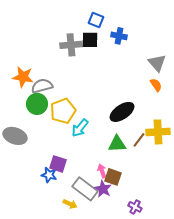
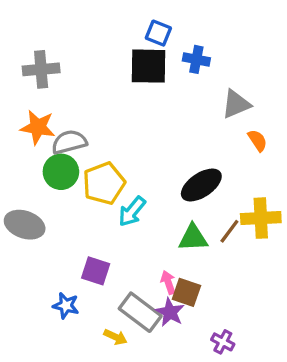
black square: (90, 40) -> (148, 66), size x1.4
gray cross: (71, 45) -> (41, 69), moved
gray triangle: (157, 63) -> (236, 104), moved, turned 48
blue star: (49, 175) -> (66, 306), moved

